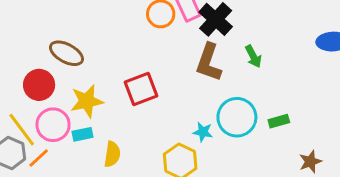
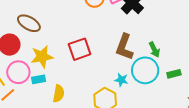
green arrow: (253, 56) -> (154, 50), moved
brown L-shape: (209, 62) -> (124, 47), moved

